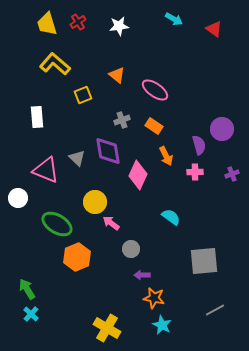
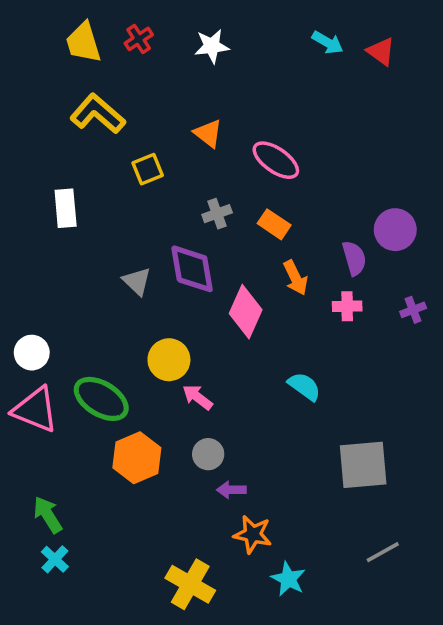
cyan arrow: (174, 19) -> (328, 43), moved
pink triangle: (46, 170) -> (35, 410), moved
gray circle: (131, 249) -> (208, 454), moved
purple arrow: (142, 275) -> (231, 490), moved
orange star: (154, 298) -> (253, 534), moved

